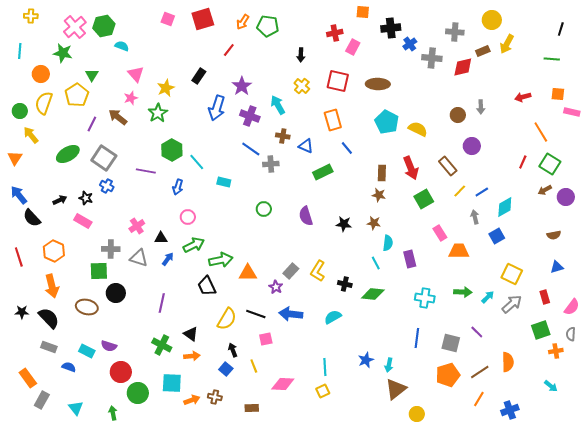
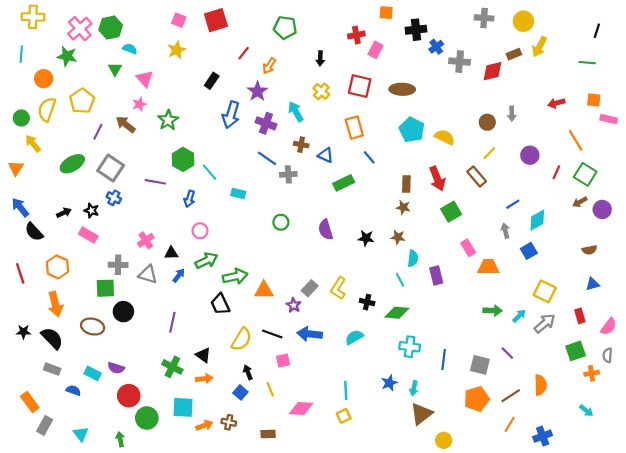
yellow cross: (31, 16) -> (33, 17), size x1.5
orange arrow: (243, 22) -> (269, 66), moved
gray cross: (455, 32) -> (484, 18), moved
green triangle: (92, 75) -> (115, 69), moved
yellow star: (166, 88) -> (177, 50), moved
purple circle: (472, 146) -> (530, 155), moved
yellow line: (460, 191) -> (489, 153), moved
cyan cross: (425, 298) -> (410, 347), moved

